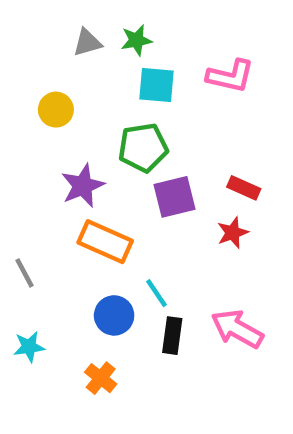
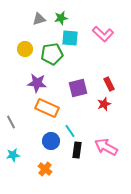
pink L-shape: (230, 76) -> (103, 34), turned 30
green pentagon: (143, 148) -> (52, 54), moved
purple star: (83, 186) -> (37, 83), turned 30
red rectangle: (244, 188) -> (109, 84), turned 40

